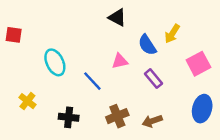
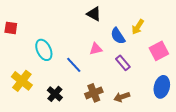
yellow cross: (27, 101) -> (22, 81), size x1.5
black cross: (69, 117) -> (55, 94), turned 35

